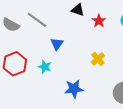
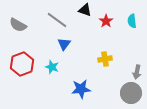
gray line: (37, 20) -> (57, 20), moved
yellow cross: (98, 59) -> (105, 59), turned 32

